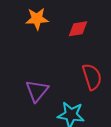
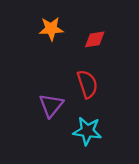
red semicircle: (92, 77) -> (87, 84), moved

